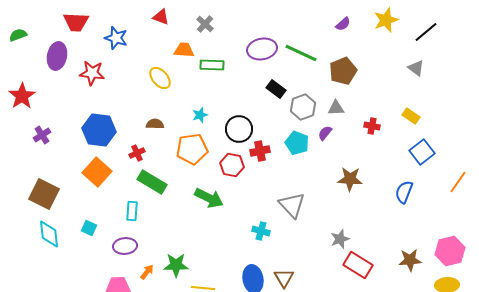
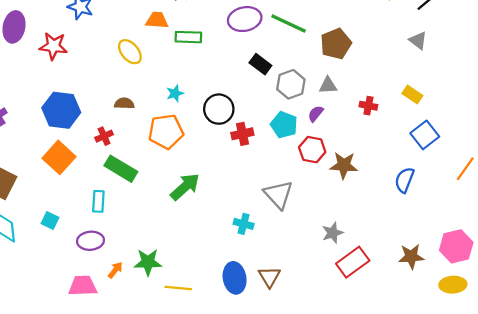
red hexagon: (232, 165) -> (312, 150), moved
green arrow: (209, 198) -> (185, 187), turned -68
red rectangle: (358, 265) -> (353, 262), turned -68

